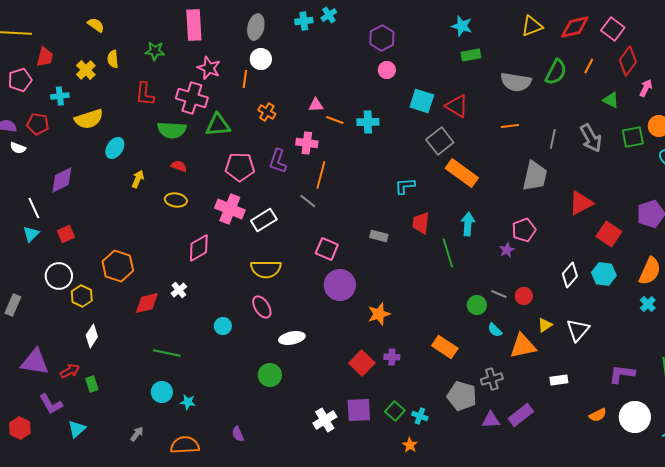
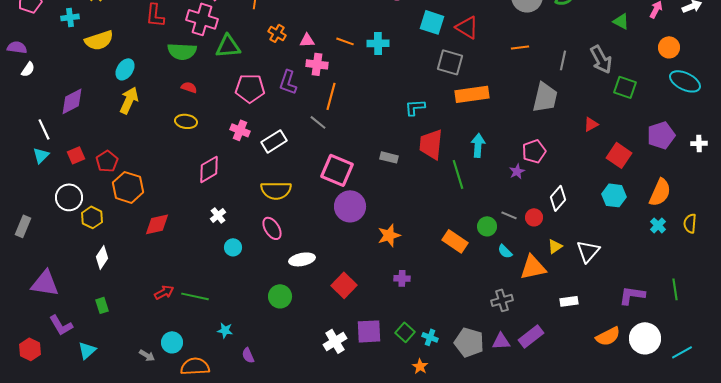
pink triangle: (316, 105) -> (307, 40), moved
red pentagon: (38, 124) -> (107, 161), moved, turned 30
green square: (633, 137) -> (625, 87), moved, turned 30
gray square: (440, 141) -> (450, 62), turned -36
white semicircle: (18, 148) -> (28, 69), turned -77
orange rectangle: (462, 173) -> (472, 94), turned -44
yellow arrow: (138, 179) -> (129, 100), moved, size x1.5
red triangle: (581, 203) -> (591, 124), size x0.6
pink cross: (230, 209) -> (240, 130), size x0.7
red trapezoid: (421, 223) -> (431, 144), size x1.4
pink square: (327, 249) -> (337, 170), size x1.4
white diamond: (570, 275) -> (558, 198), moved
white cross: (179, 290) -> (218, 215), moved
orange rectangle: (445, 347) -> (455, 241), moved
green line: (167, 353) -> (195, 296), moved
red square: (362, 363) -> (344, 285), moved
red arrow: (70, 371) -> (164, 292), moved
cyan circle: (162, 392) -> (172, 342), moved
gray pentagon: (462, 396) -> (469, 342), moved
cyan star: (188, 402) -> (225, 330), moved
orange semicircle: (598, 415) -> (608, 336), size x1.4
gray arrow: (137, 434) -> (147, 355), turned 84

